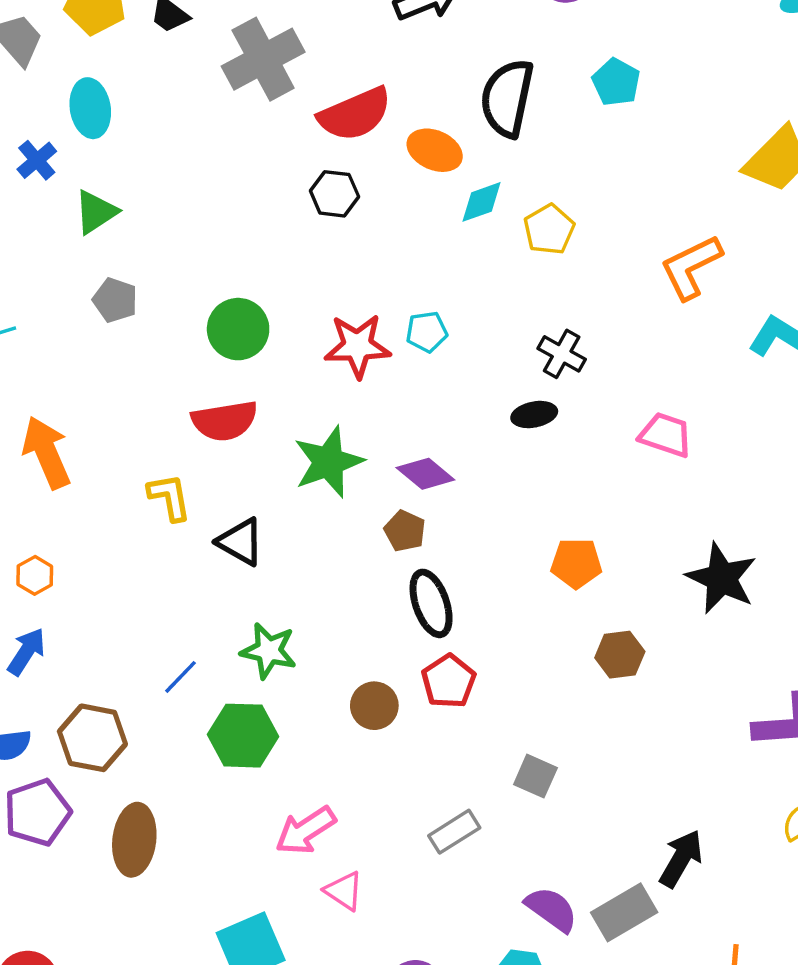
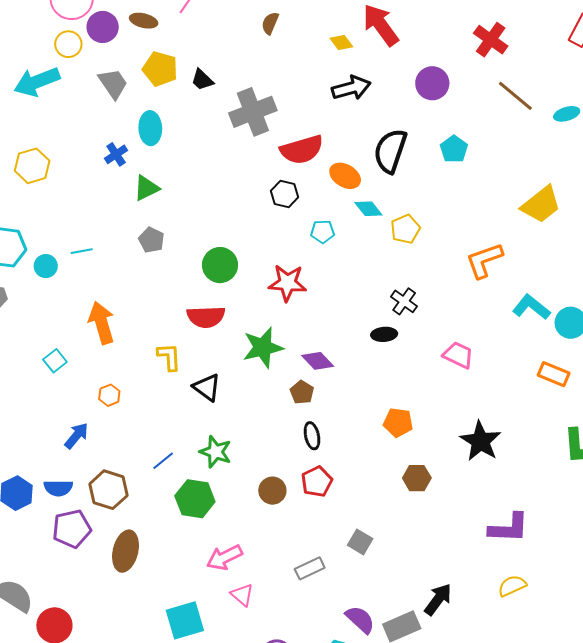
cyan diamond: (482, 202) -> (368, 209), turned 64
cyan pentagon: (427, 332) -> (323, 232), moved
orange hexagon: (35, 575) -> (109, 395), moved
black ellipse: (431, 603) -> (312, 436), size x0.7

